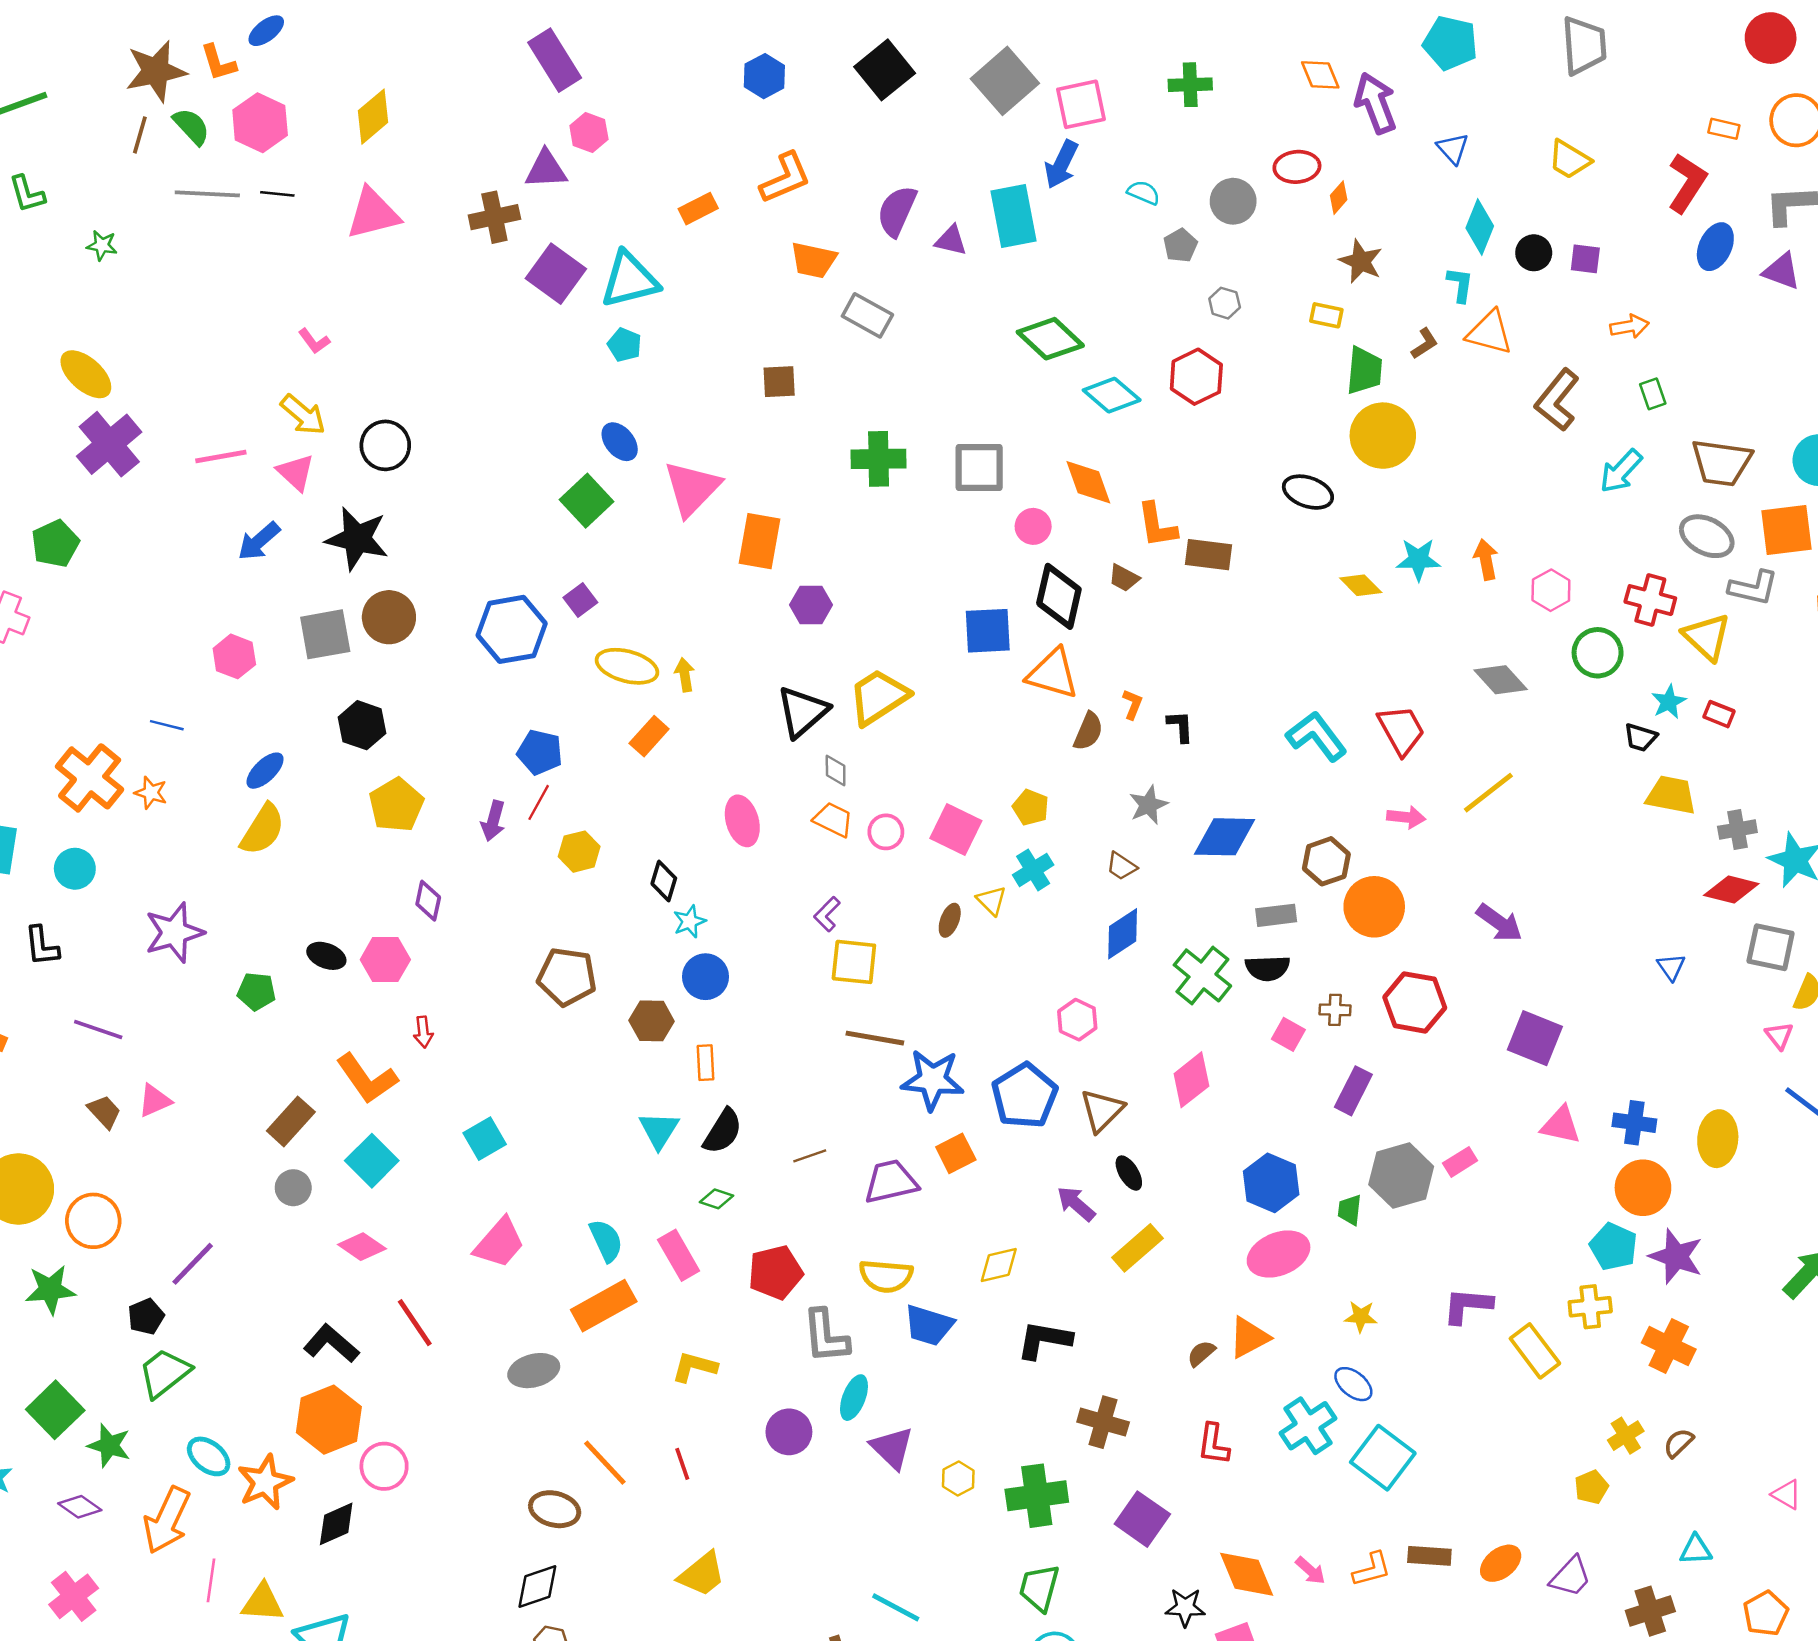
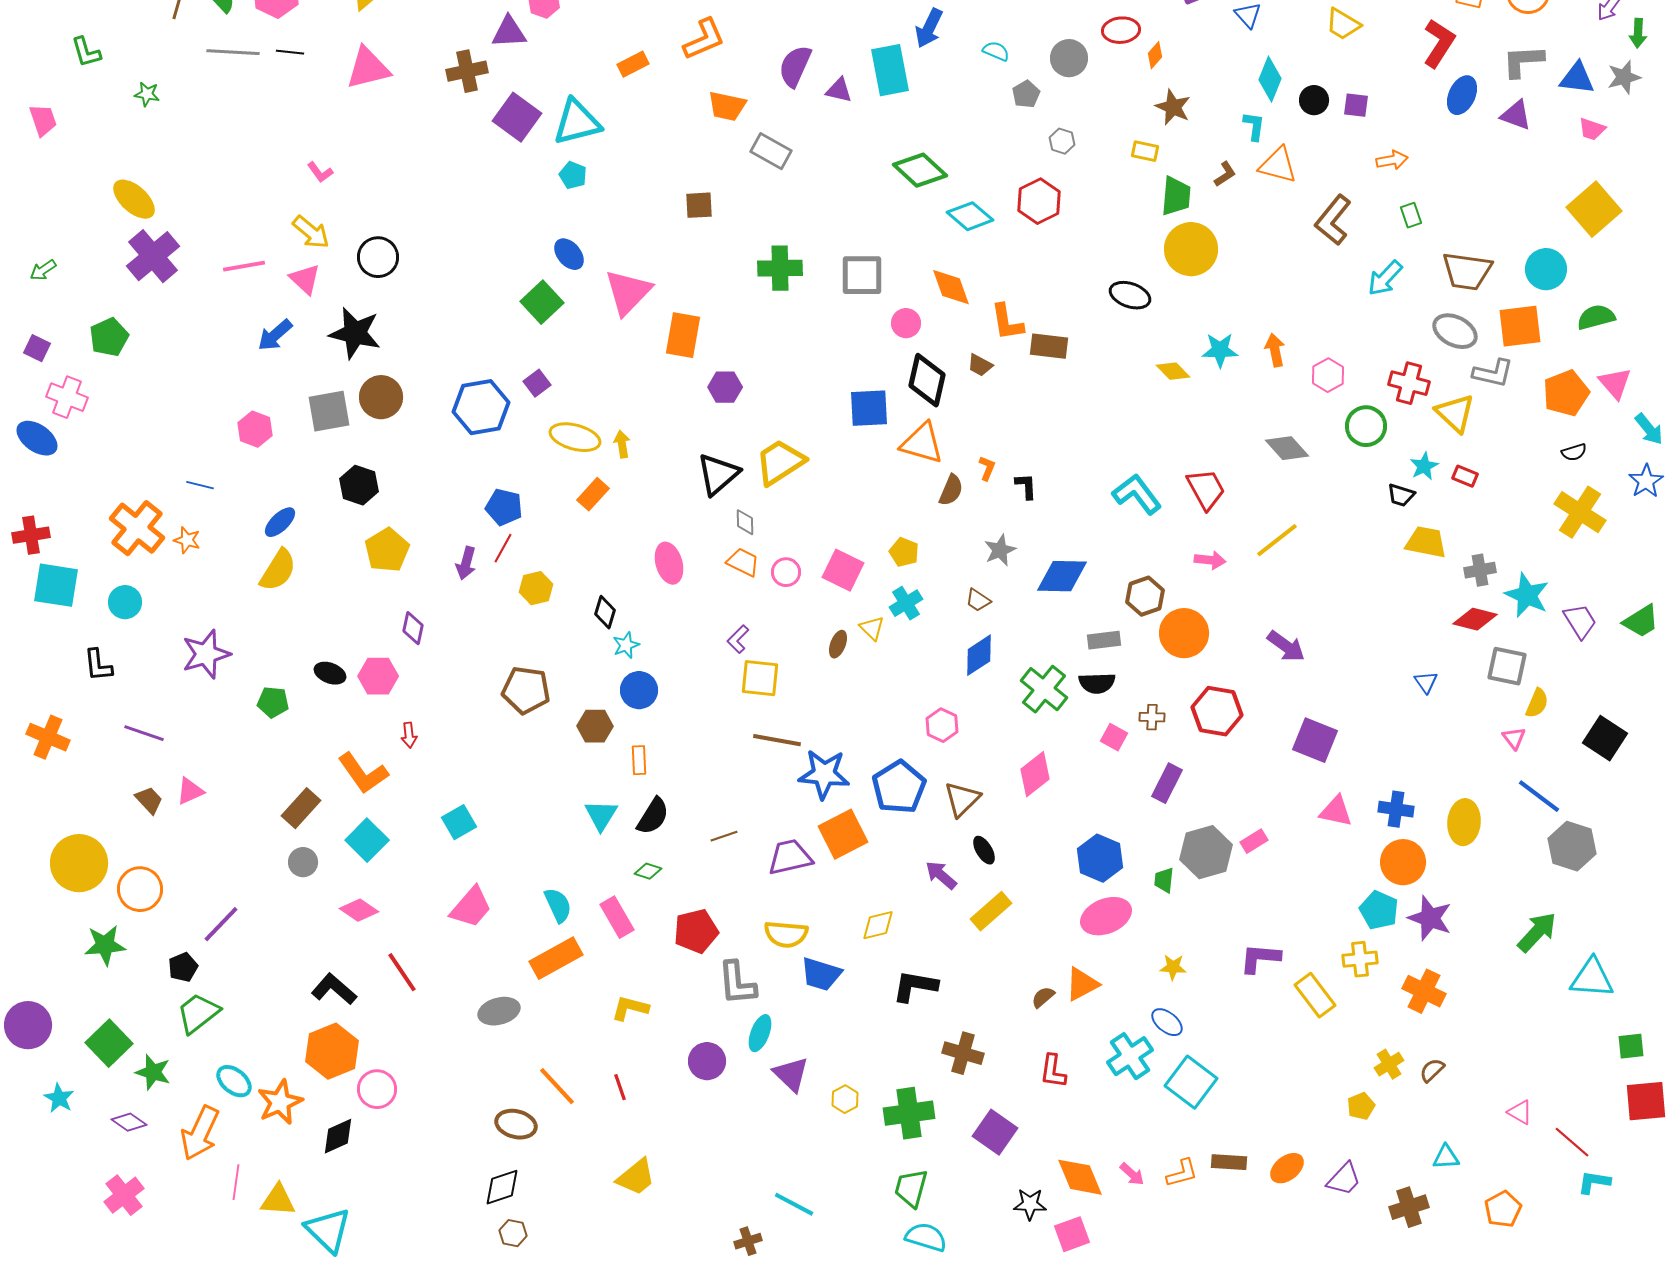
orange square: (956, 1153) -> (843, 834), size x1.5

